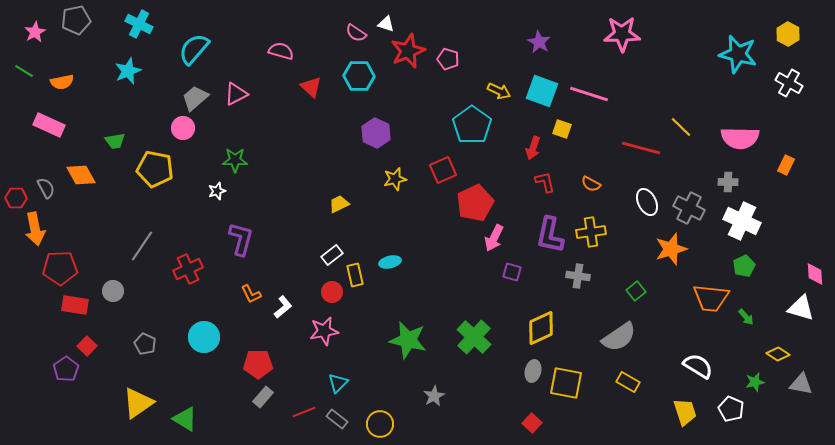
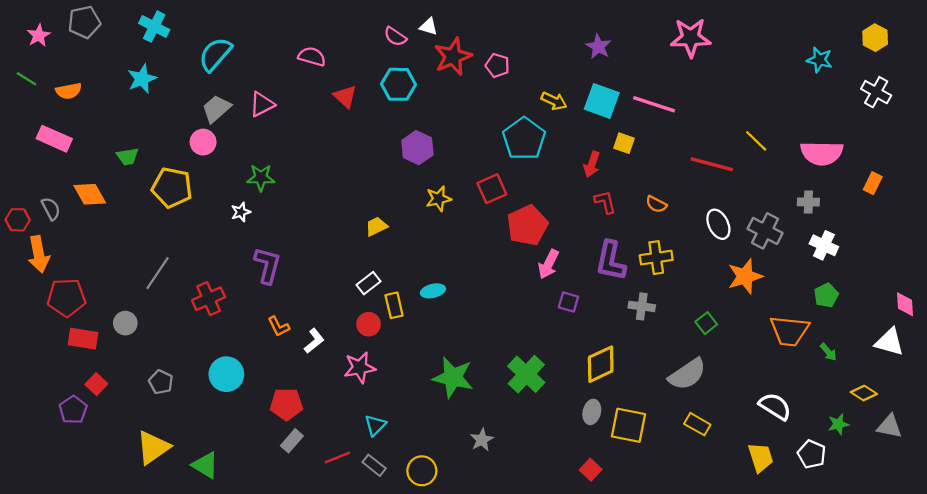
cyan star: (738, 54) -> (819, 60), size x0.6
white cross: (742, 221) -> (824, 245), size x0.7

